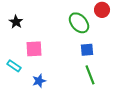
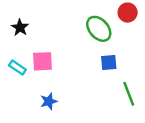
cyan rectangle: (14, 66) -> (17, 68), moved
green line: (90, 75) -> (129, 94), moved

